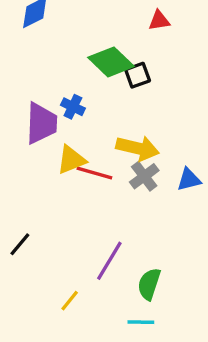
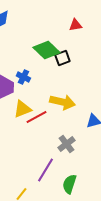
red line: (94, 173) -> (36, 117), turned -45
gray cross: (144, 176) -> (66, 144), moved

